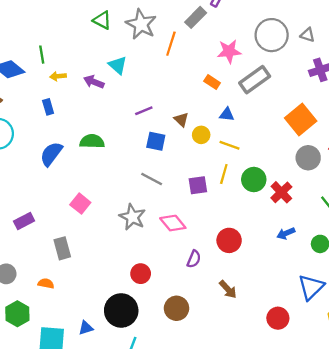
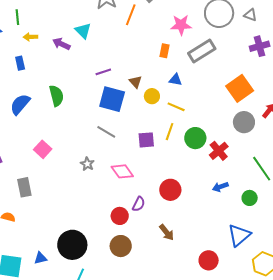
orange rectangle: (212, 82) -> (164, 51), turned 64
green semicircle: (92, 141) -> (56, 96), turned 70
blue square: (156, 141) -> (112, 99), size x1.5
gray star: (132, 217) -> (87, 164), size x0.6
red circle: (141, 274) -> (120, 216), moved

